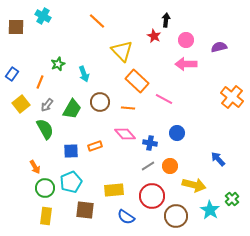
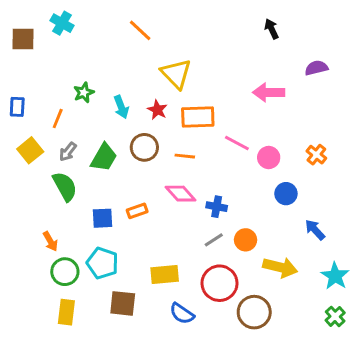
black arrow: (166, 20) -> (272, 29), moved, turned -32
red star: (154, 36) -> (157, 110), moved
pink circle: (186, 40) -> (269, 157), moved
blue rectangle: (12, 74) -> (17, 107), turned -32
orange rectangle: (137, 81) -> (198, 117), turned -45
orange cross: (232, 97) -> (316, 155), moved, size x0.6
blue circle: (177, 133) -> (286, 194), moved
cyan pentagon: (71, 182) -> (102, 263), turned -30
green cross: (232, 199) -> (335, 316), moved
cyan star: (210, 210) -> (335, 276), moved

